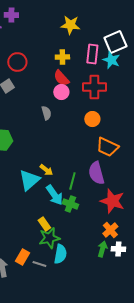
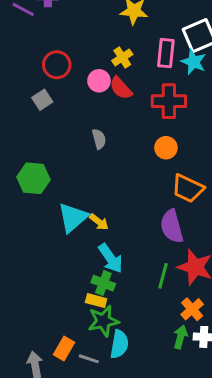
yellow cross: (62, 57) -> (122, 57), turned -32
pink circle: (61, 92) -> (99, 81), moved
cyan triangle: (29, 180) -> (73, 218), moved
green line: (72, 181) -> (163, 276), moved
green cross: (70, 204) -> (103, 283), moved
yellow rectangle: (44, 224) -> (96, 301), turned -40

